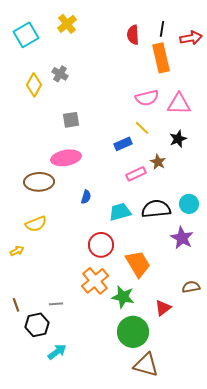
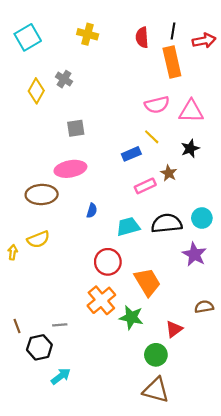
yellow cross: (67, 24) -> (88, 34), moved, turned -36
yellow arrow: (17, 251) -> (13, 252), moved, turned -56
green circle: (133, 332) -> (156, 355), moved, size x0.7

